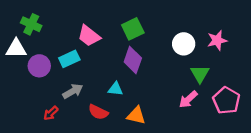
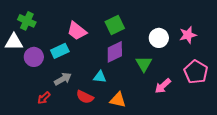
purple diamond: (133, 60) -> (115, 52), turned 45
green triangle: (200, 74) -> (144, 64), moved
pink pentagon: (226, 100) -> (196, 72), moved

